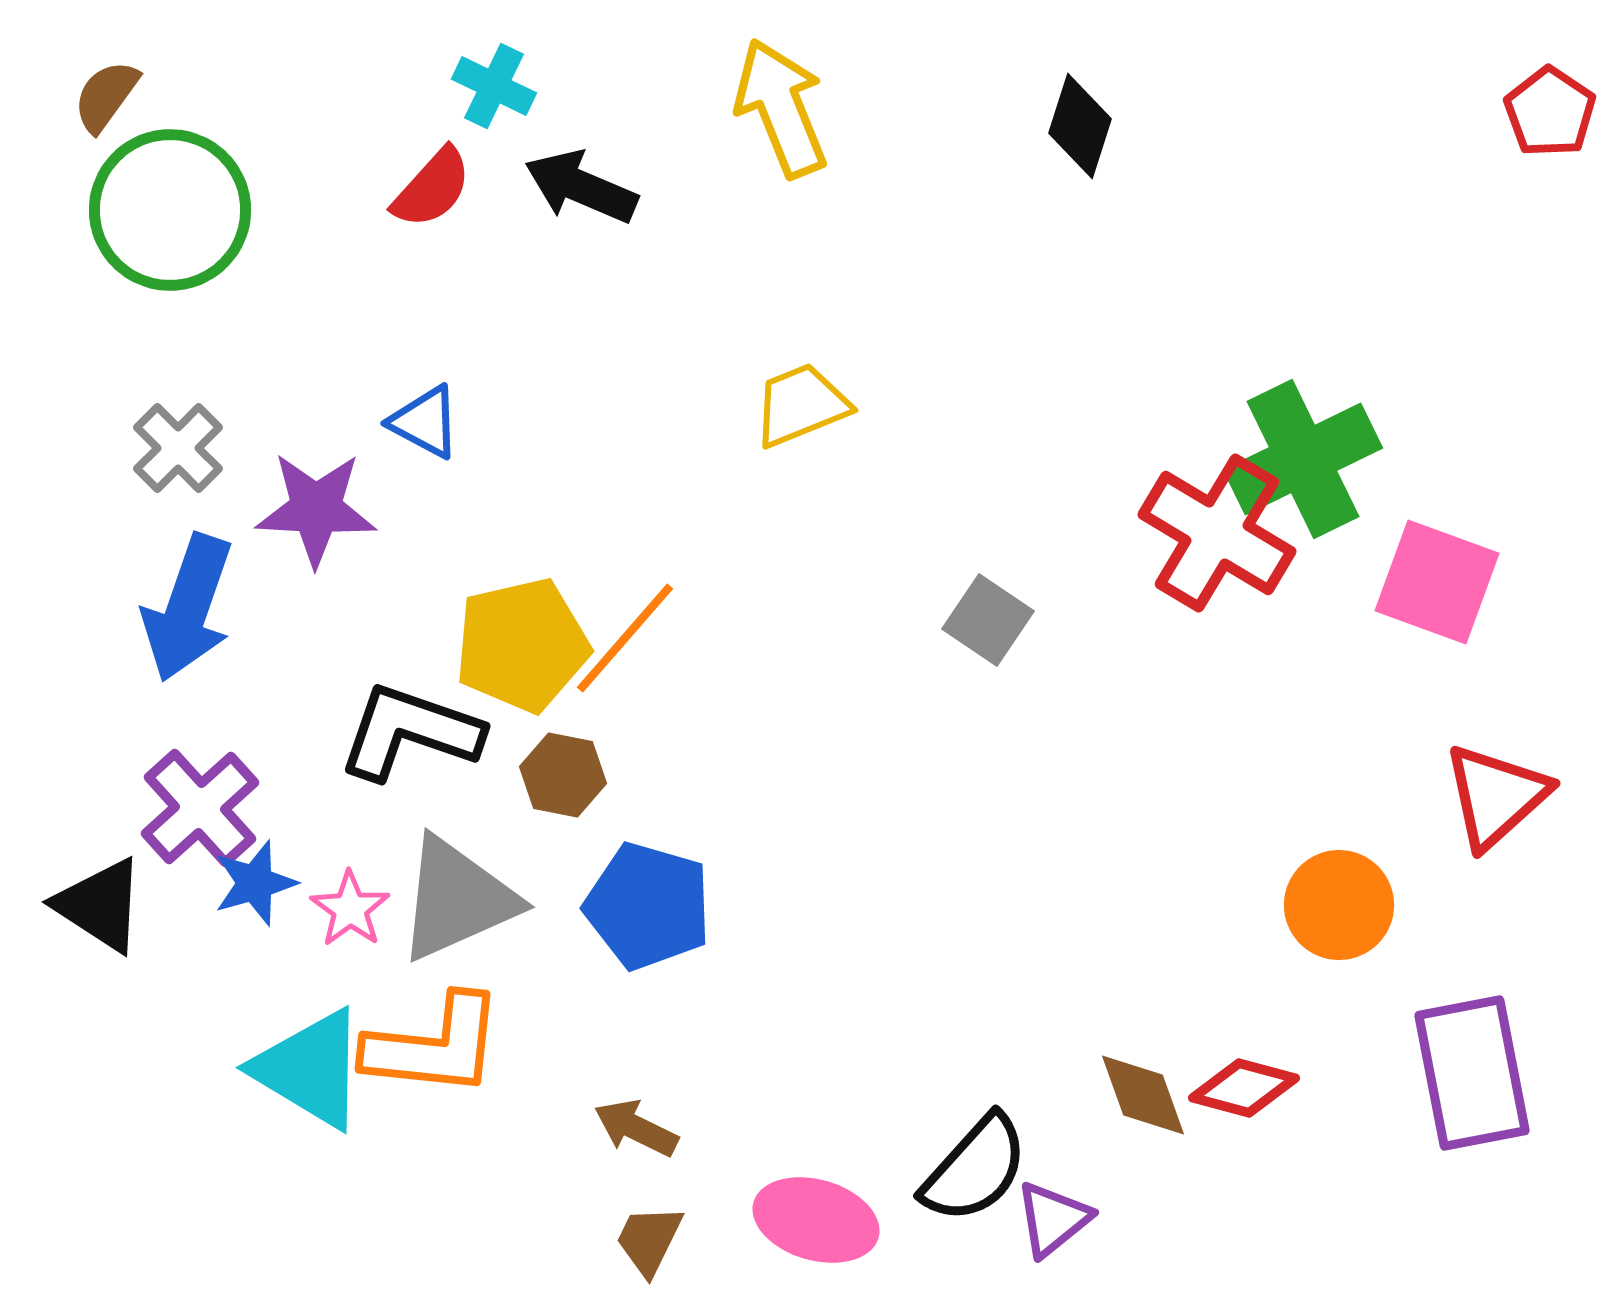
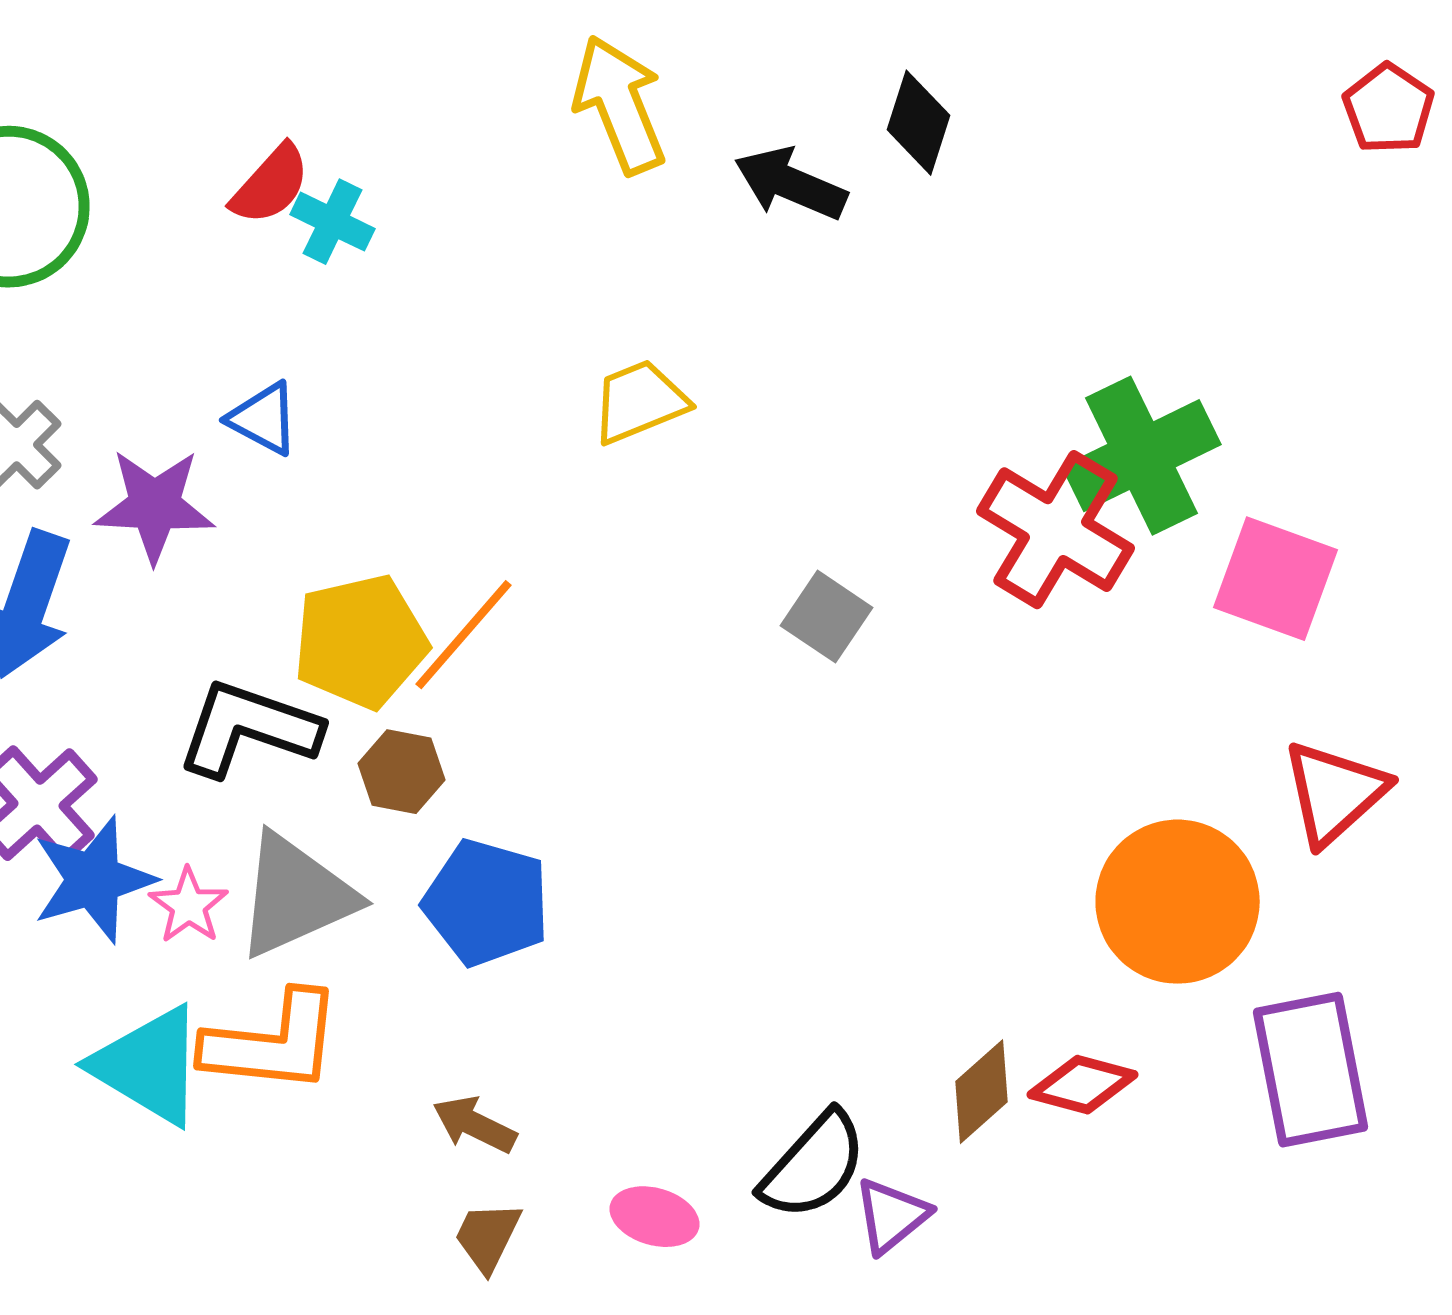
cyan cross: (494, 86) -> (332, 222), moved
black arrow: (581, 187) -> (790, 184), moved
blue star: (255, 883) -> (94, 880), size x1.5
orange circle: (1339, 905) -> (1178, 902), size x1.5
brown diamond: (1143, 1095) -> (982, 1092), turned 68
pink ellipse: (816, 1220) -> (654, 1217), size x0.7

